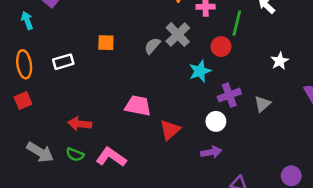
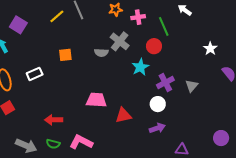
green line: (237, 23) -> (164, 26), turned -30
gray semicircle: (152, 46) -> (101, 53), turned -120
white star: (280, 61) -> (210, 49), moved
red triangle: (170, 130) -> (123, 115), turned 36

